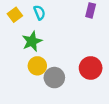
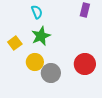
yellow square: (15, 15) -> (15, 43), moved
green star: (32, 41) -> (41, 36), moved

